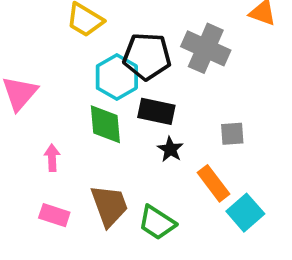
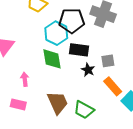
gray square: (232, 134) -> (108, 61), moved
pink rectangle: (54, 215) -> (18, 104), moved

